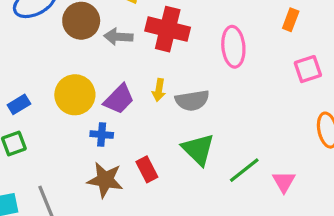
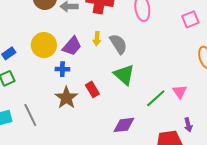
gray semicircle: (192, 100) -> (118, 44), turned -110
green line: (244, 170) -> (156, 98), moved
brown star: (105, 180) -> (66, 98), turned 30

